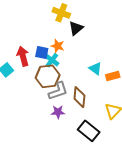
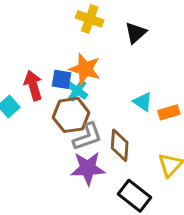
black triangle: (76, 28) -> (136, 33), moved
orange star: (58, 46) -> (85, 69), size x1.5
purple star: (58, 112) -> (88, 168), size x1.6

